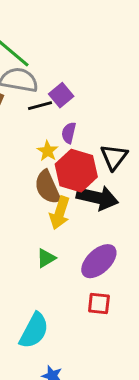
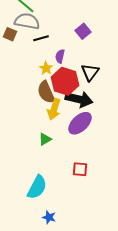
purple square: (61, 95) -> (83, 31), moved
purple ellipse: (99, 261) -> (80, 123), moved

